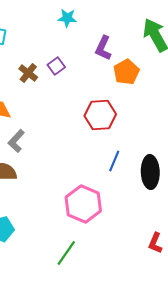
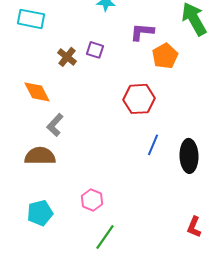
purple L-shape: (103, 48) -> (142, 32), turned 70
purple square: (56, 66) -> (95, 50), turned -36
pink hexagon: (83, 204) -> (92, 200), moved, size x0.6

